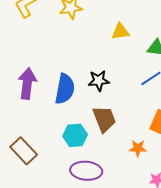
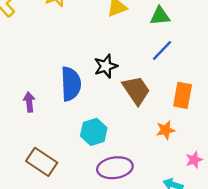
purple arrow: (27, 83) -> (29, 102), moved, size x0.6
brown trapezoid: (104, 119) -> (136, 90), moved

